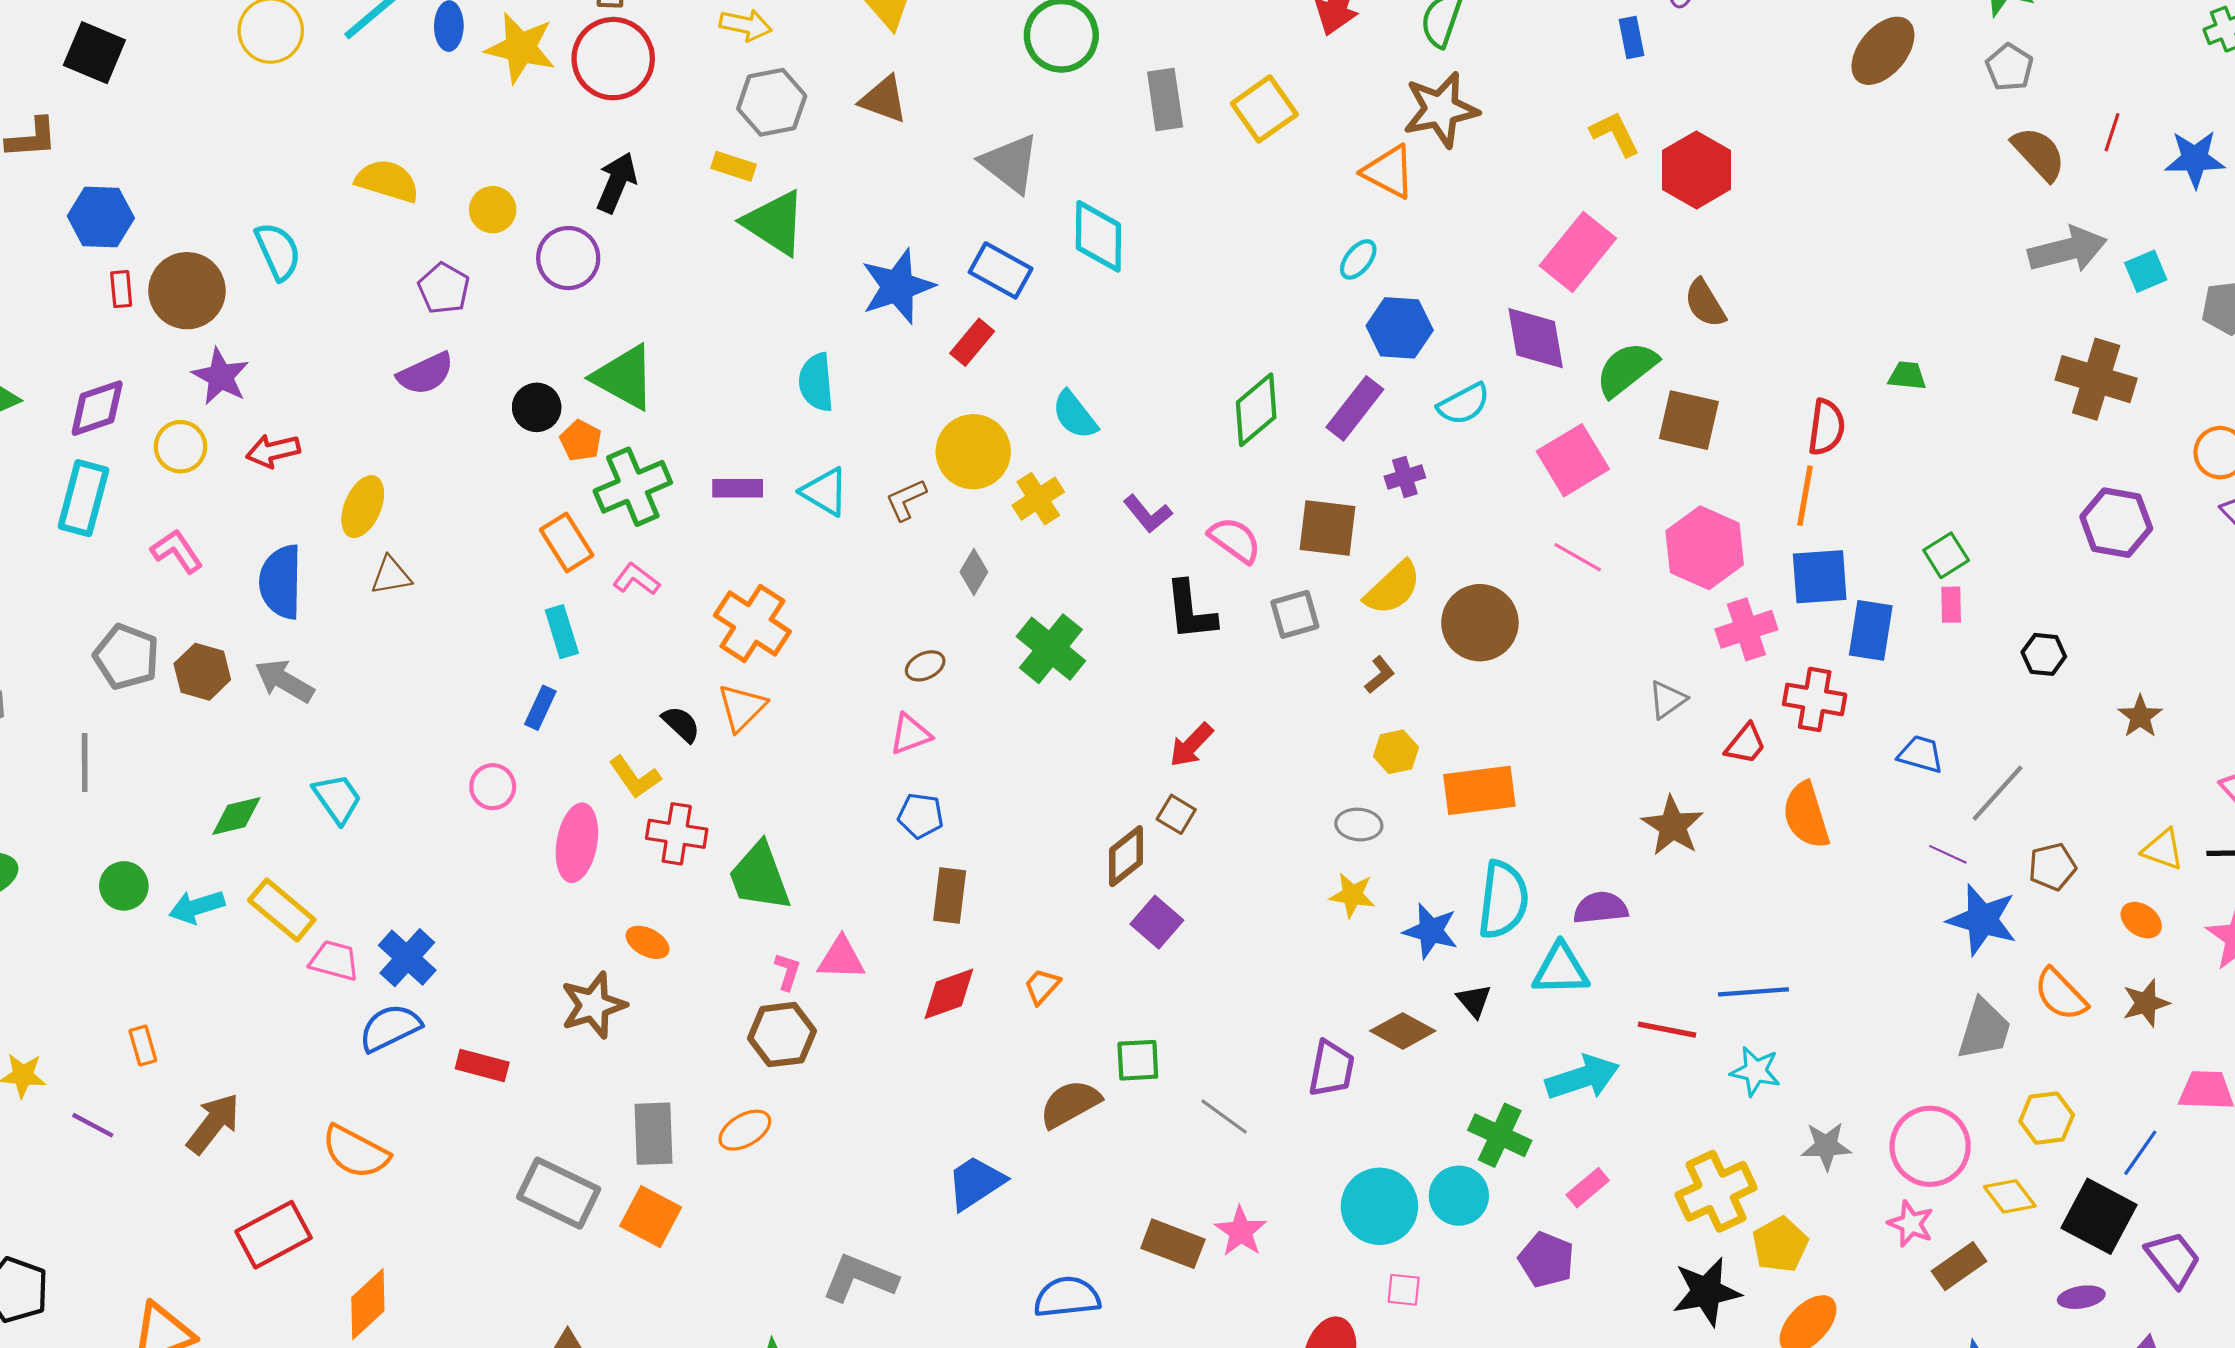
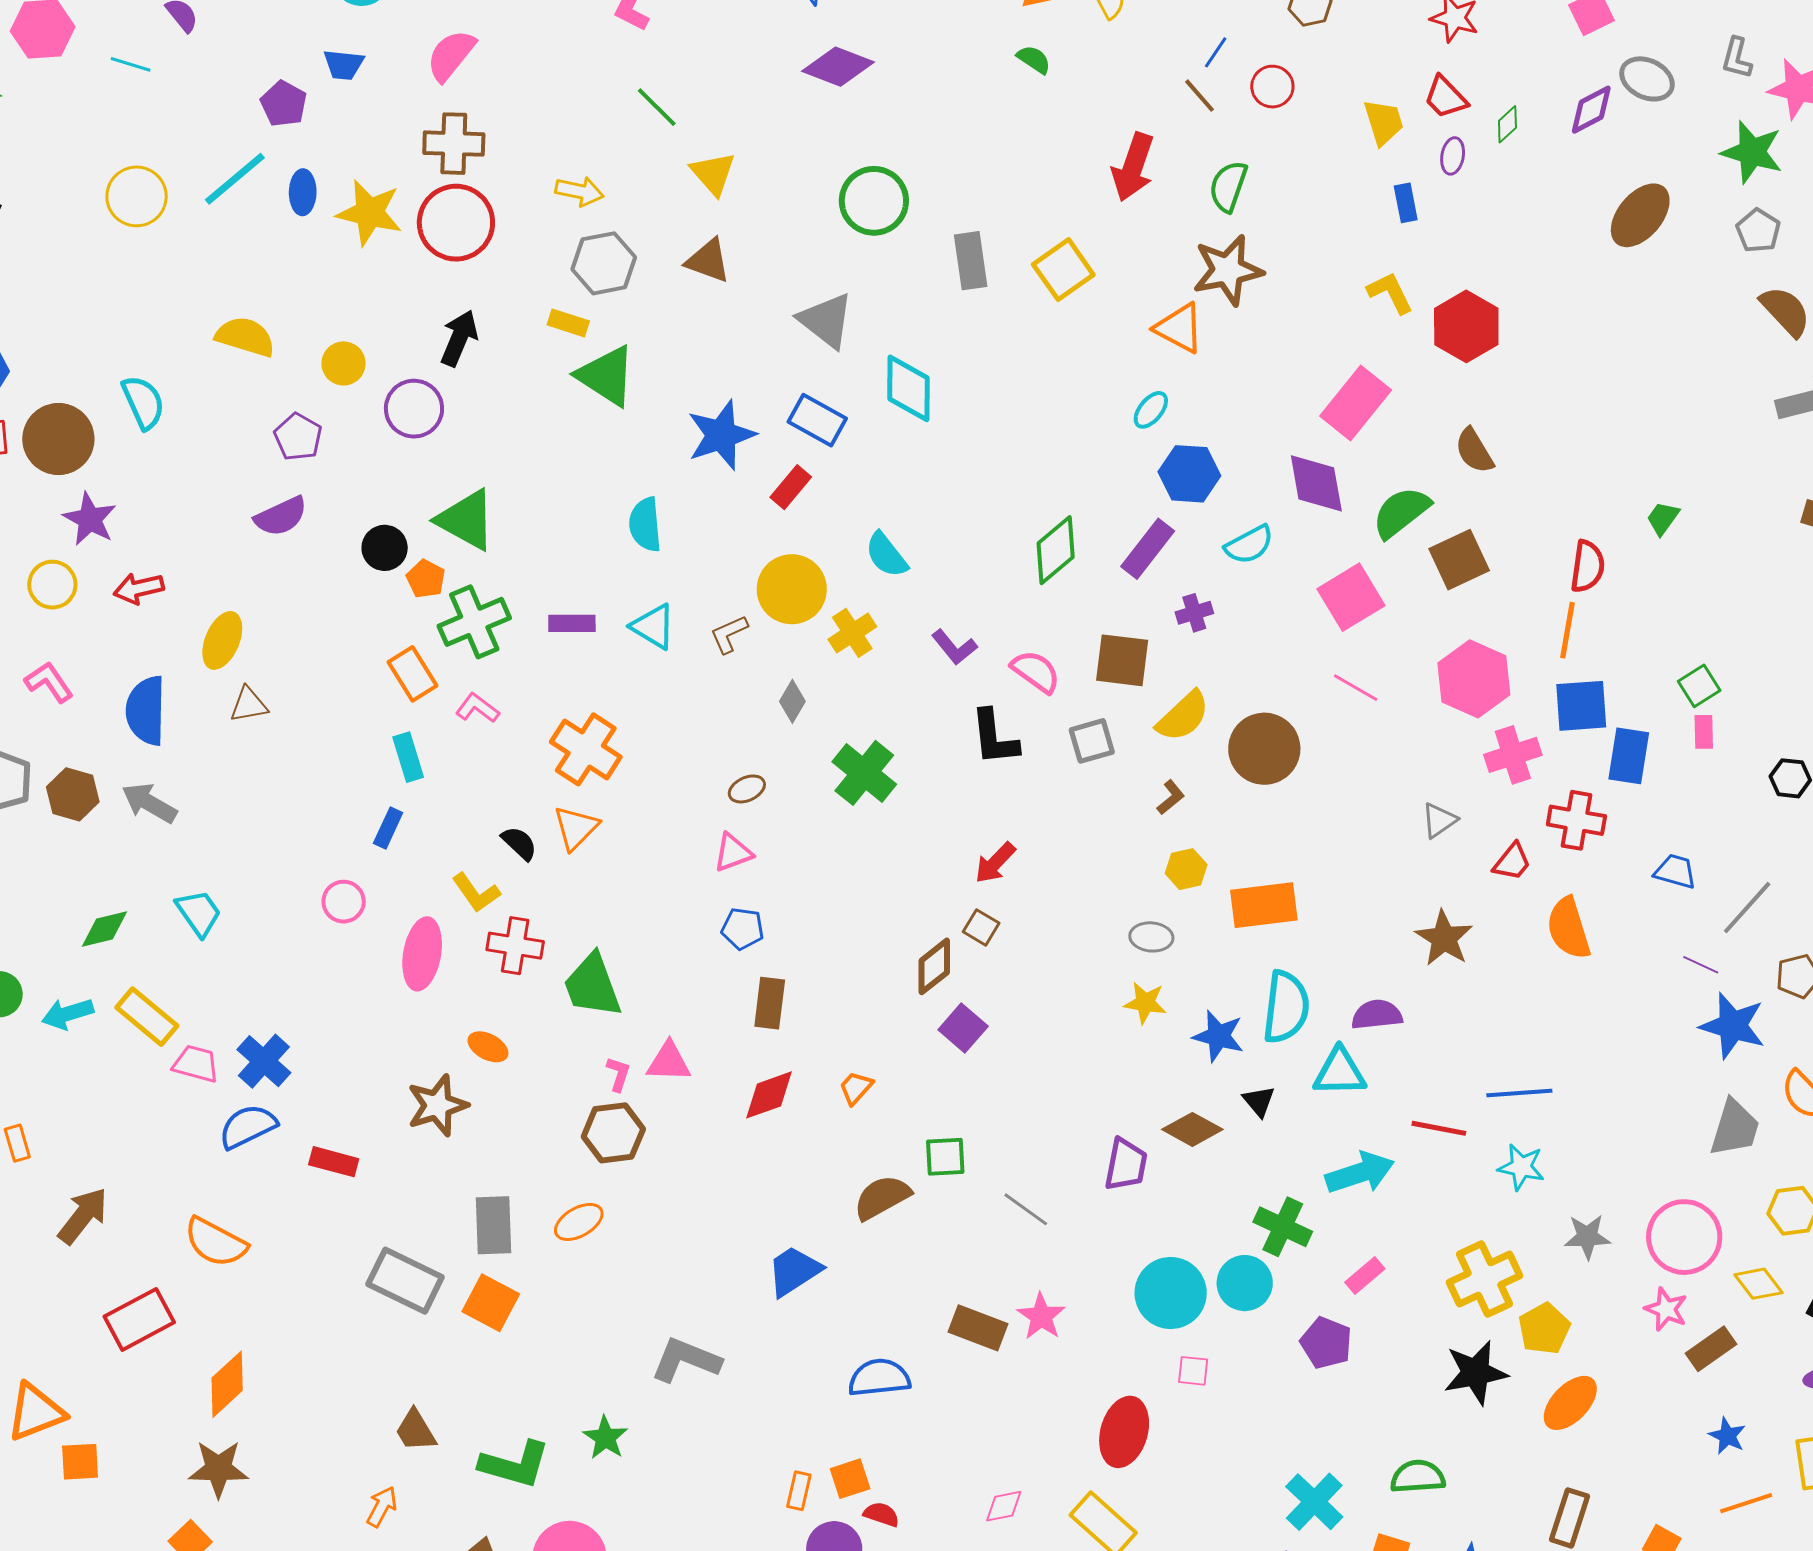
green trapezoid: (1907, 376) -> (1663, 518), turned -60
brown square: (1689, 420) -> (1459, 560), turned -38

